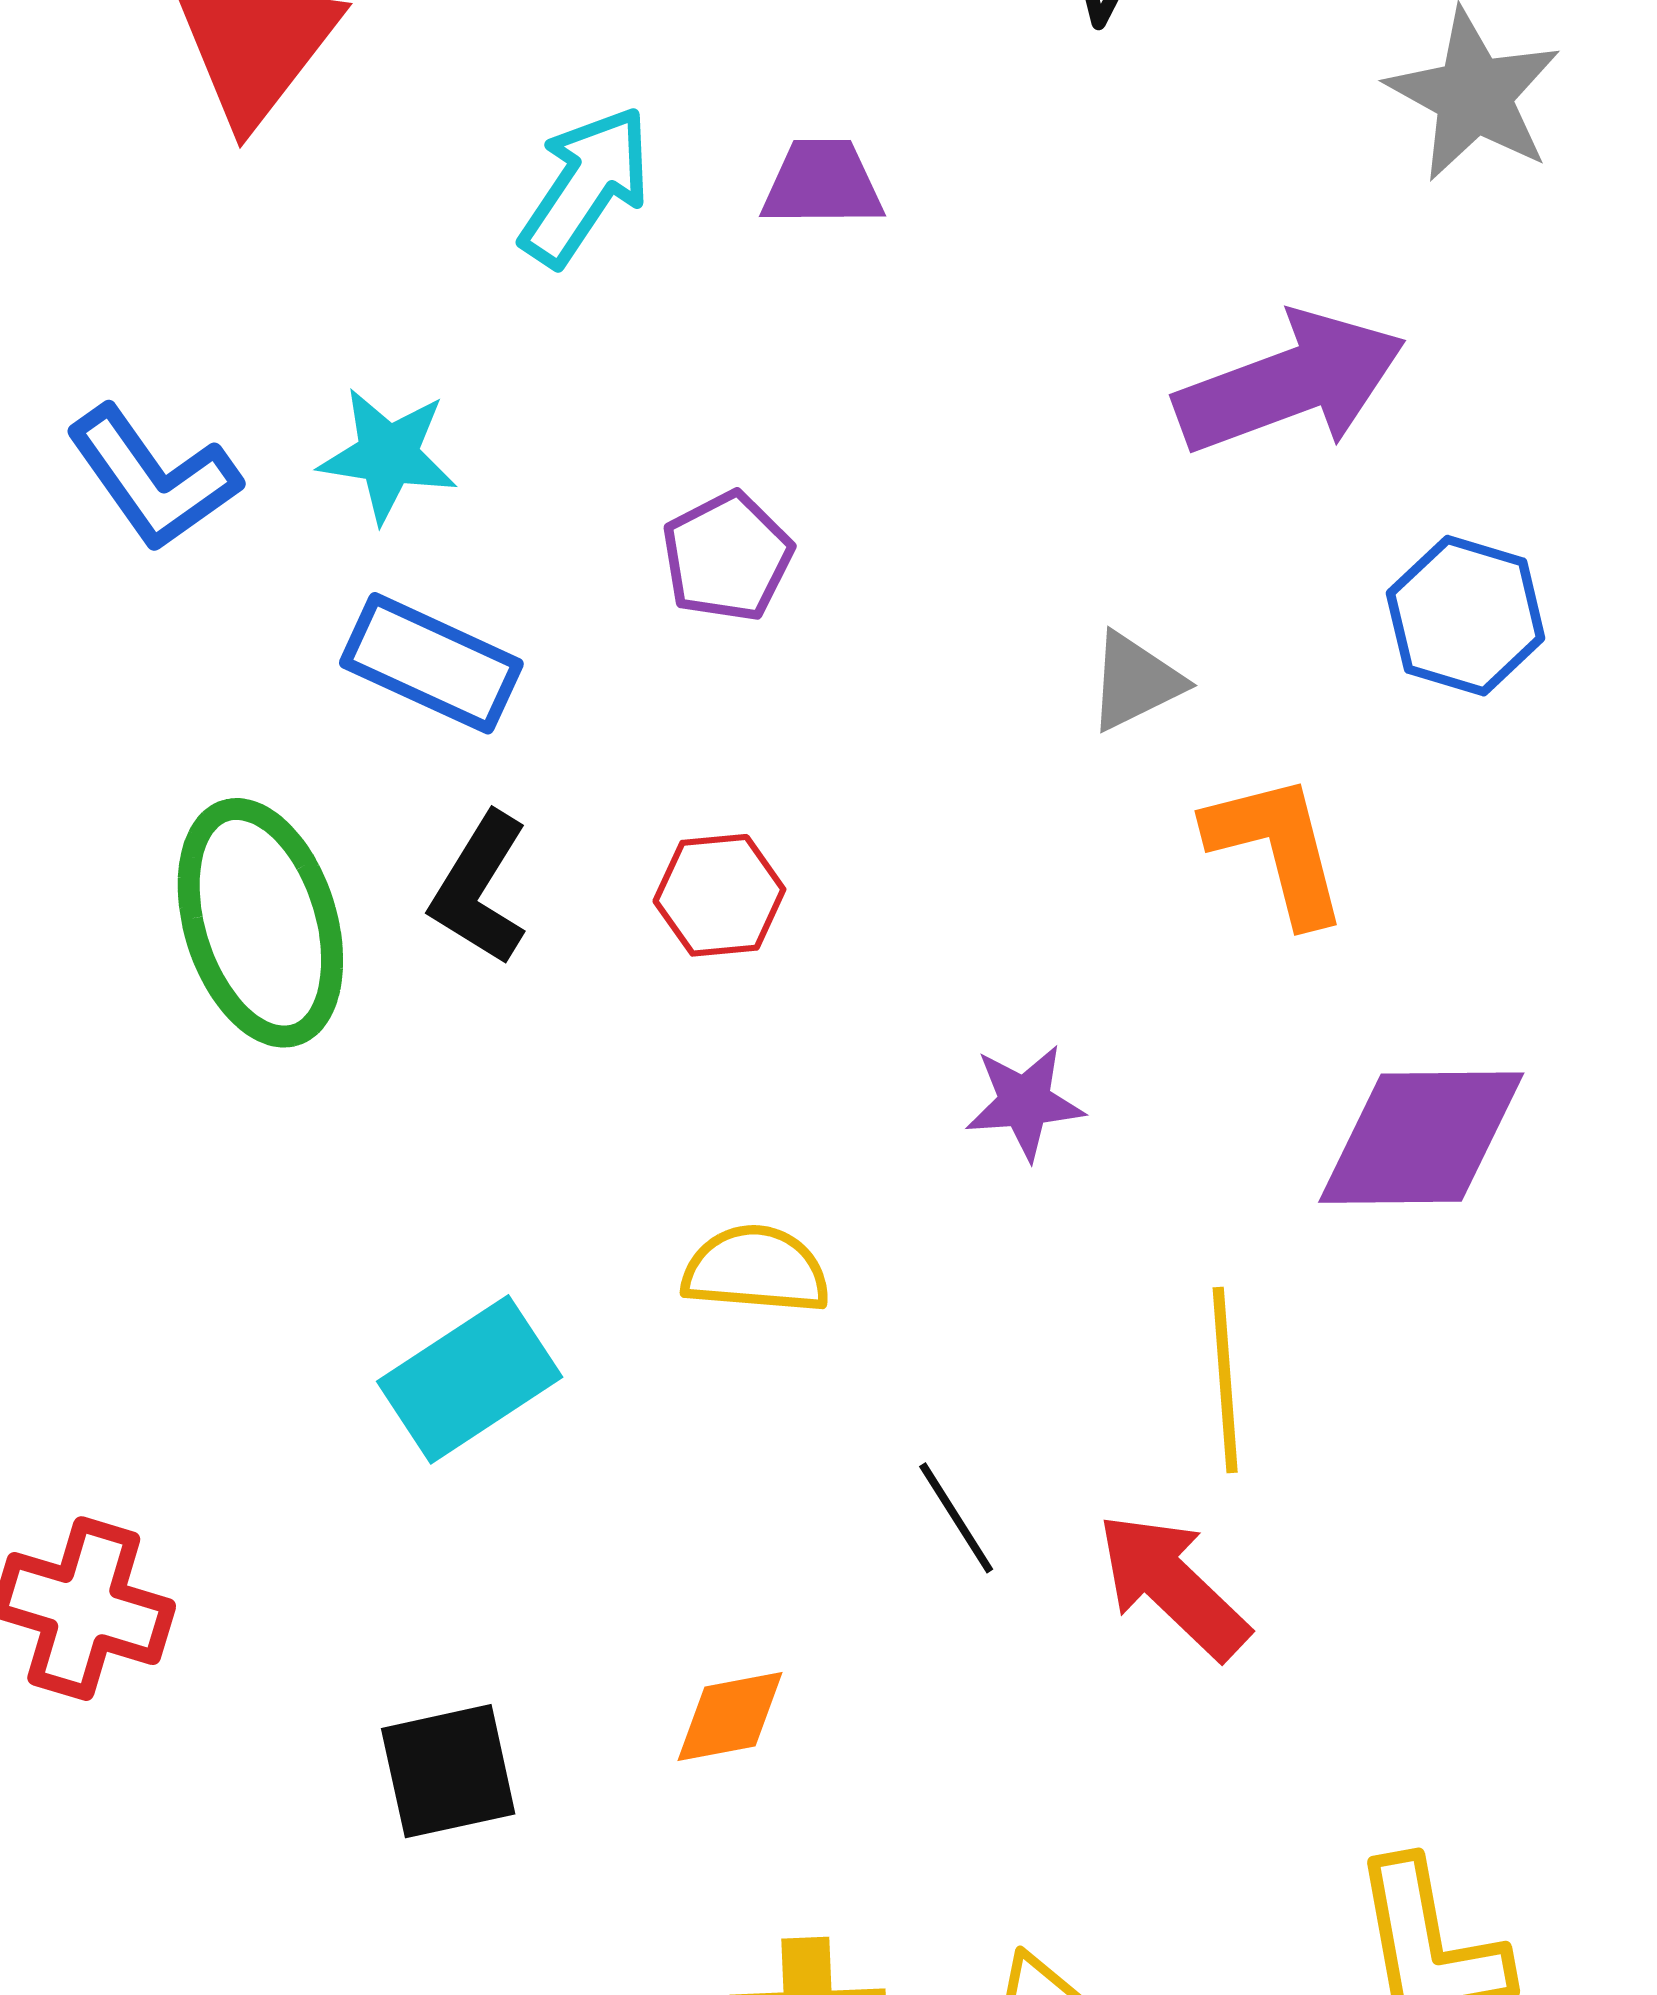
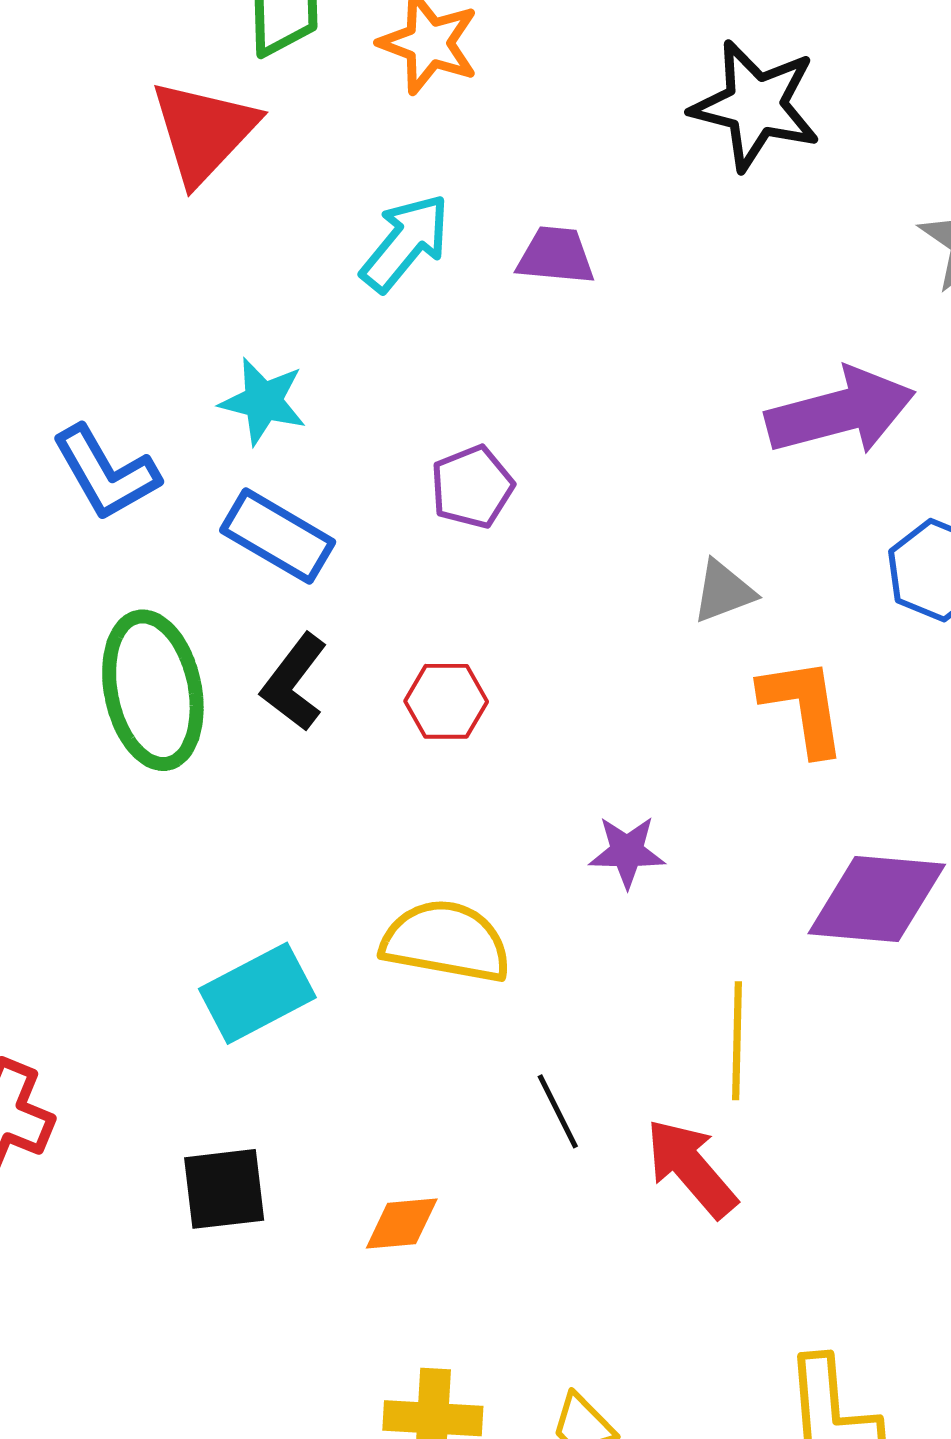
blue L-shape: (153, 478) -> (106, 473), moved
yellow semicircle: (756, 1270) -> (446, 941), size x1.4
black square: (448, 1771) -> (224, 1189), moved

